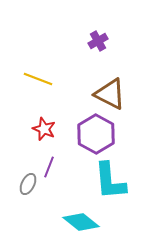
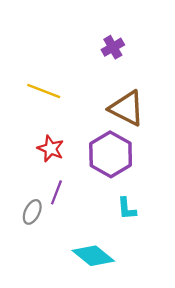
cyan L-shape: (110, 181) -> (127, 209), size x0.5

